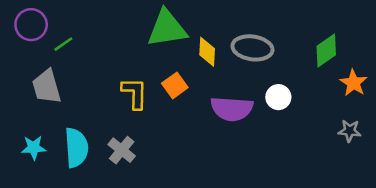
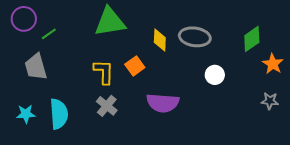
green triangle: (167, 28) -> (110, 22), moved
purple semicircle: (232, 109) -> (163, 103), moved
gray cross: (122, 150) -> (107, 106), moved

